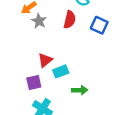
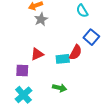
red semicircle: (70, 20) -> (76, 52), moved
cyan rectangle: (61, 71) -> (63, 59), moved

